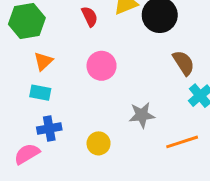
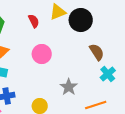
gray star: (142, 115) -> (69, 87), turned -30

